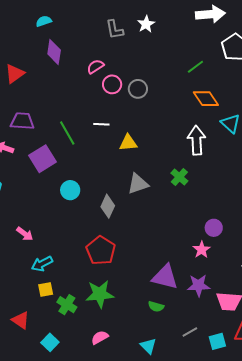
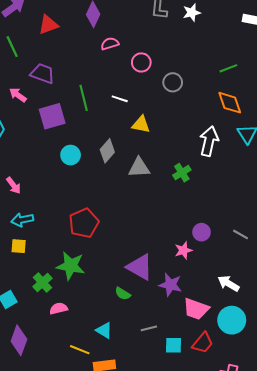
pink semicircle: (95, 67) -> (110, 44), moved
gray circle: (138, 89) -> (173, 82), moved
gray diamond: (108, 206) -> (107, 151), moved
green cross: (67, 305) -> (42, 282), moved
cyan triangle: (148, 346) -> (104, 330), turned -30

